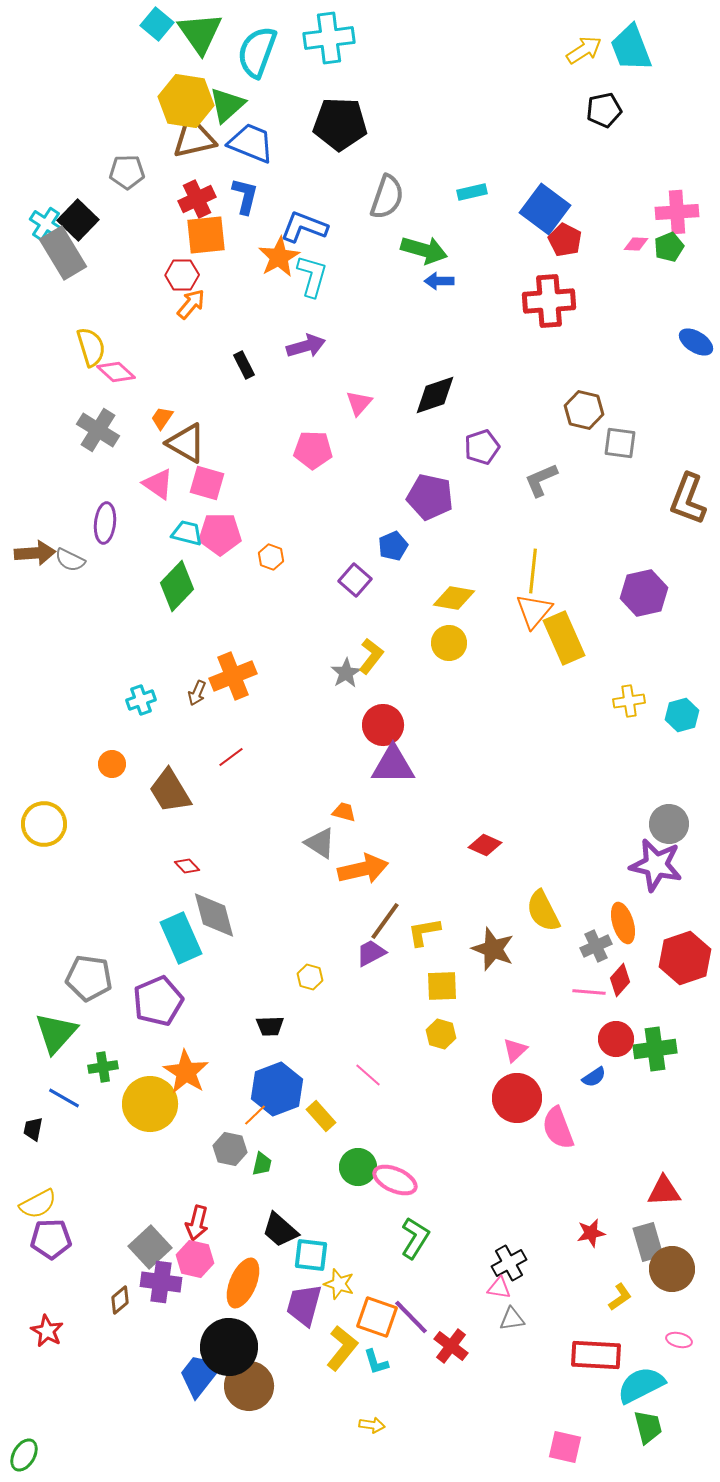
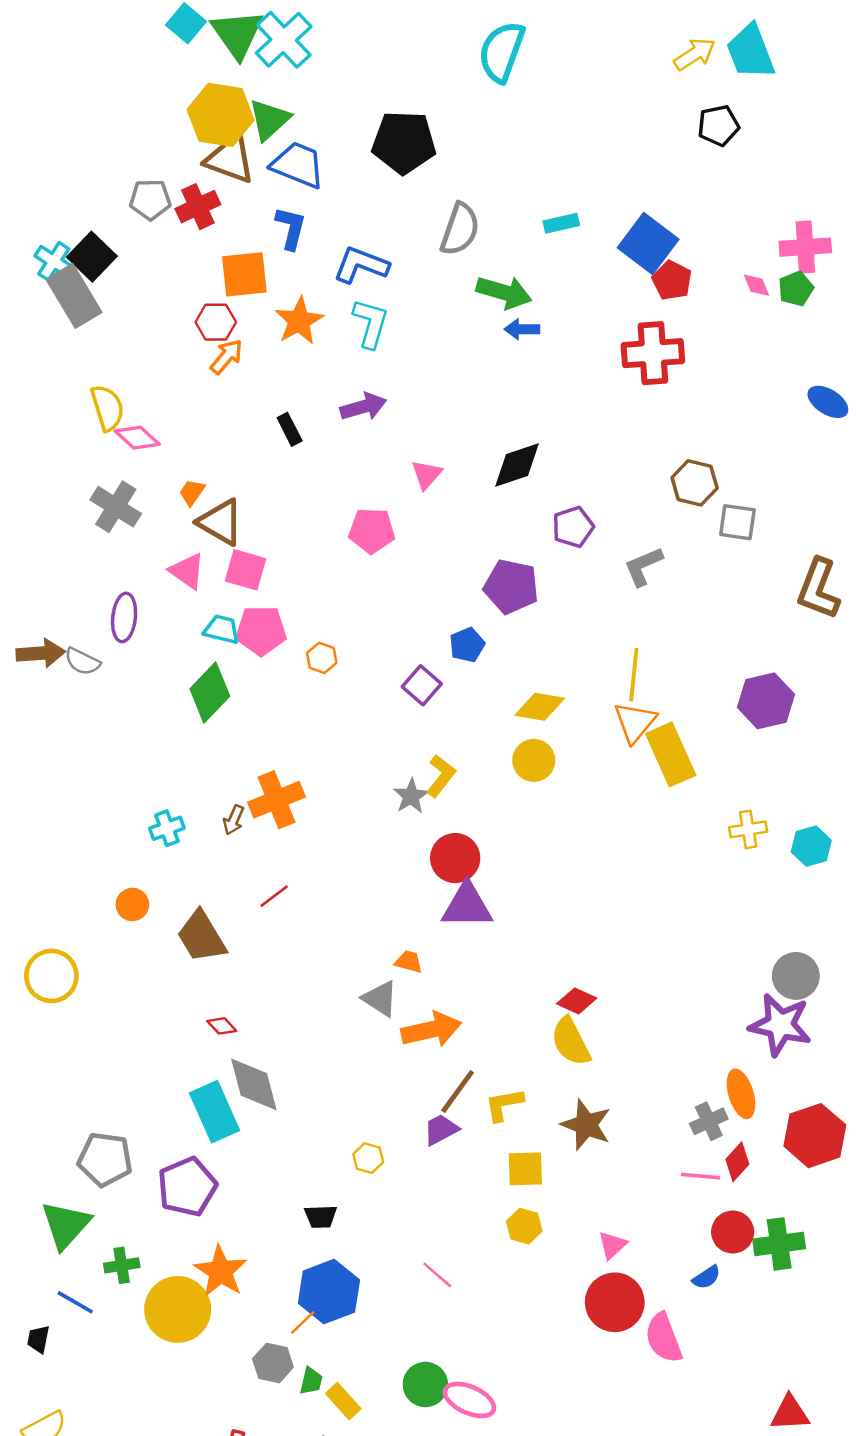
cyan cross: (329, 38) -> (284, 40), moved, turned -36
cyan semicircle: (257, 52) -> (502, 52), moved
brown triangle: (194, 138) -> (230, 159), turned 33
red cross: (197, 199) -> (198, 207), moved
pink diamond: (636, 244) -> (756, 285), turned 65
orange star: (279, 257) -> (299, 321), moved
yellow semicircle: (543, 911) -> (571, 1041), moved
yellow rectangle: (321, 1116) -> (343, 1401), moved

